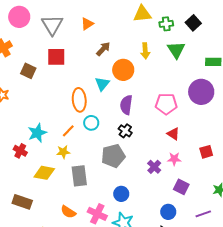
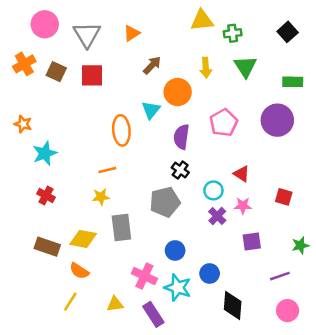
black square: (193, 23) -> (288, 32), moved
brown square: (28, 71) -> (56, 72), moved
pink pentagon: (166, 104) -> (224, 123), moved, turned -30
cyan circle: (91, 123) -> (213, 190), moved
orange line: (68, 131) -> (107, 170), turned 32
cyan star: (37, 133) -> (45, 153), moved
red square: (206, 152) -> (284, 197), turned 32
yellow diamond: (44, 173) -> (83, 239), moved
purple square: (181, 187) -> (252, 242), turned -35
brown rectangle: (22, 202) -> (47, 247), moved
orange semicircle: (68, 212) -> (79, 271), moved
blue circle: (168, 212) -> (210, 273), moved

